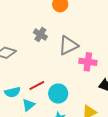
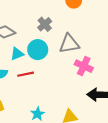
cyan circle: (58, 94) -> (38, 50), moved
cyan triangle: (29, 105) -> (17, 54), moved

